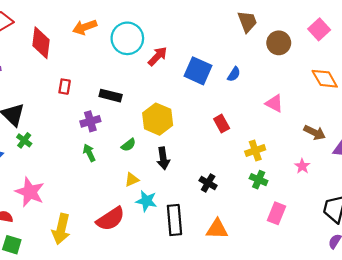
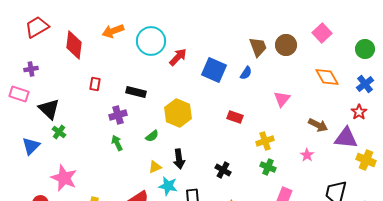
brown trapezoid: (247, 22) -> (258, 47), moved
pink triangle: (274, 103) -> (282, 99), turned 42
red rectangle: (222, 124) -> (235, 117), turned -42
black arrow: (163, 158) -> (179, 159), moved

